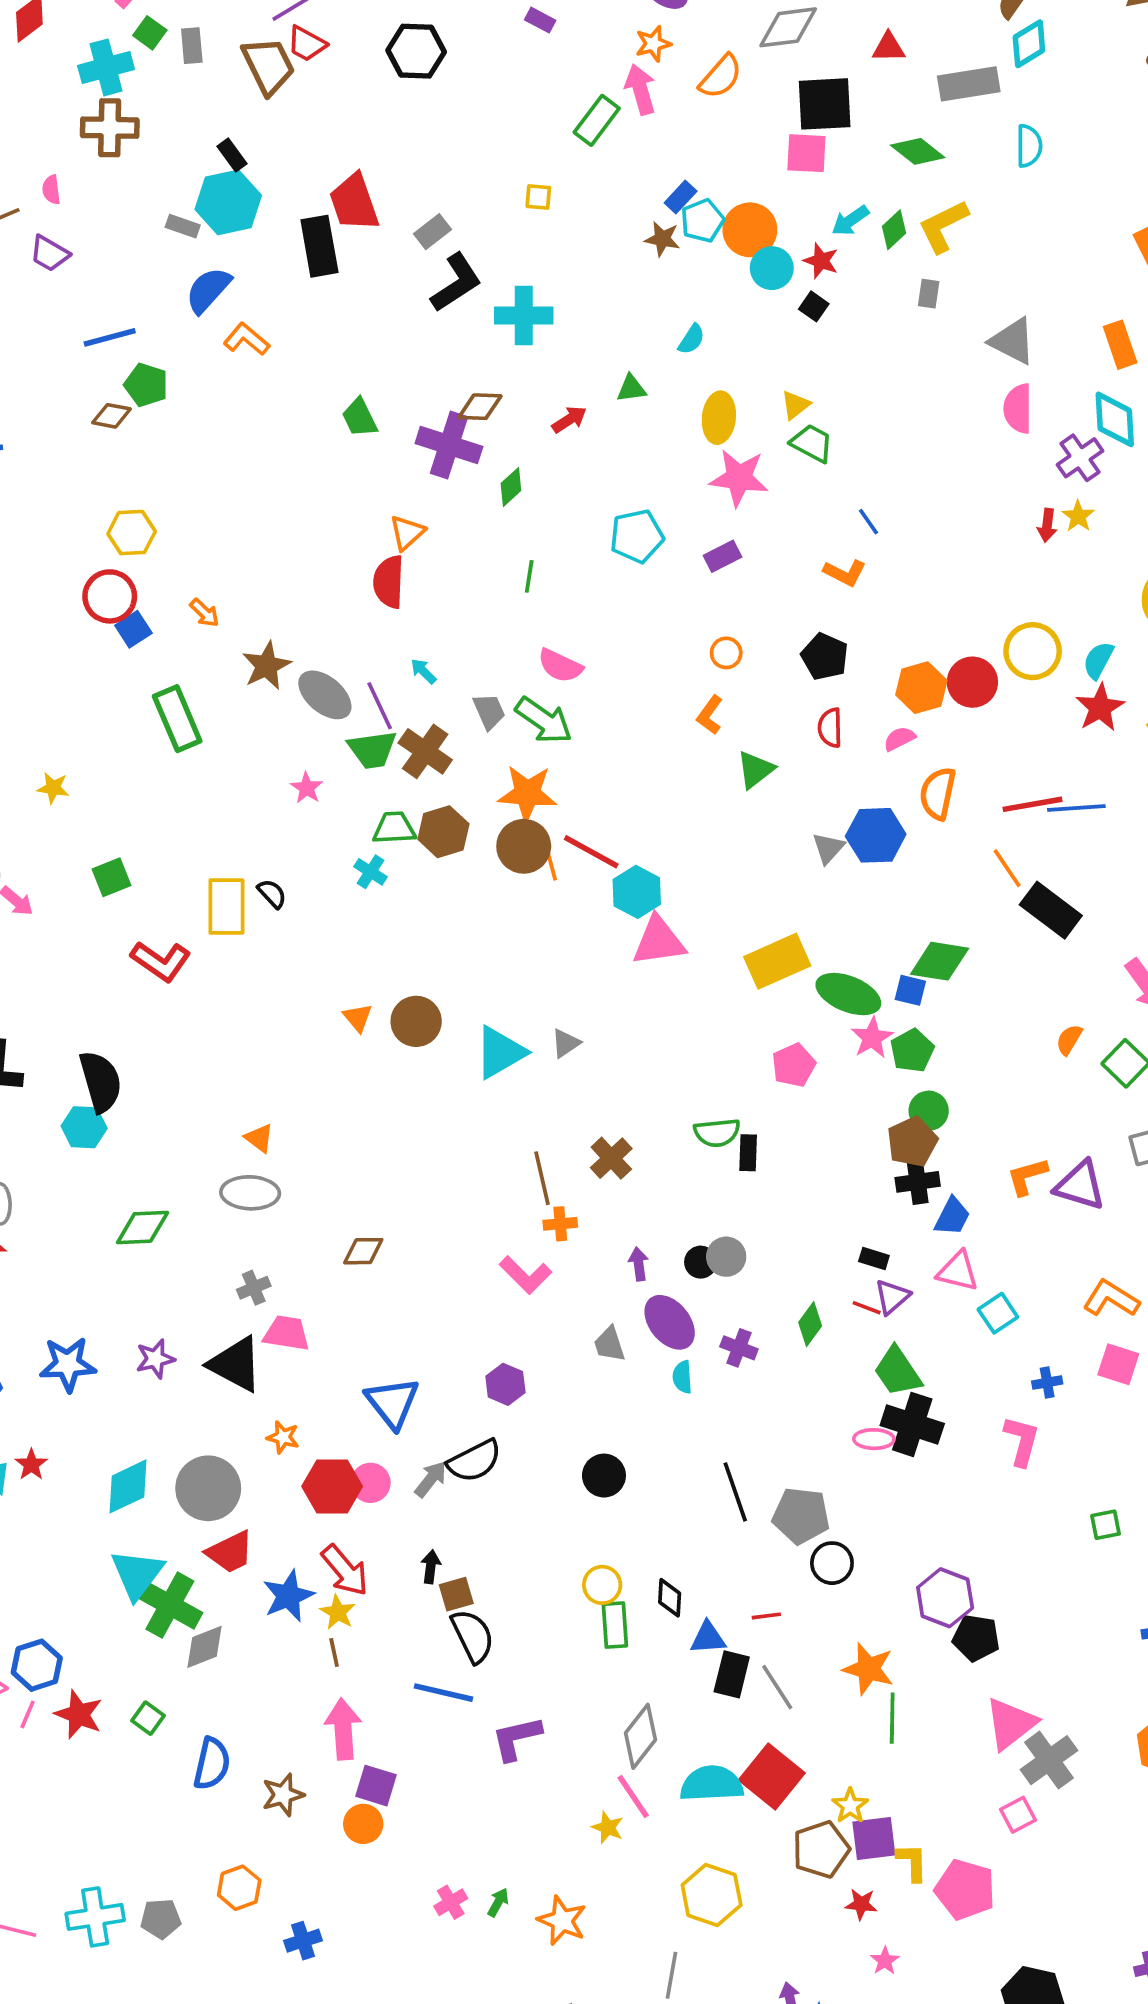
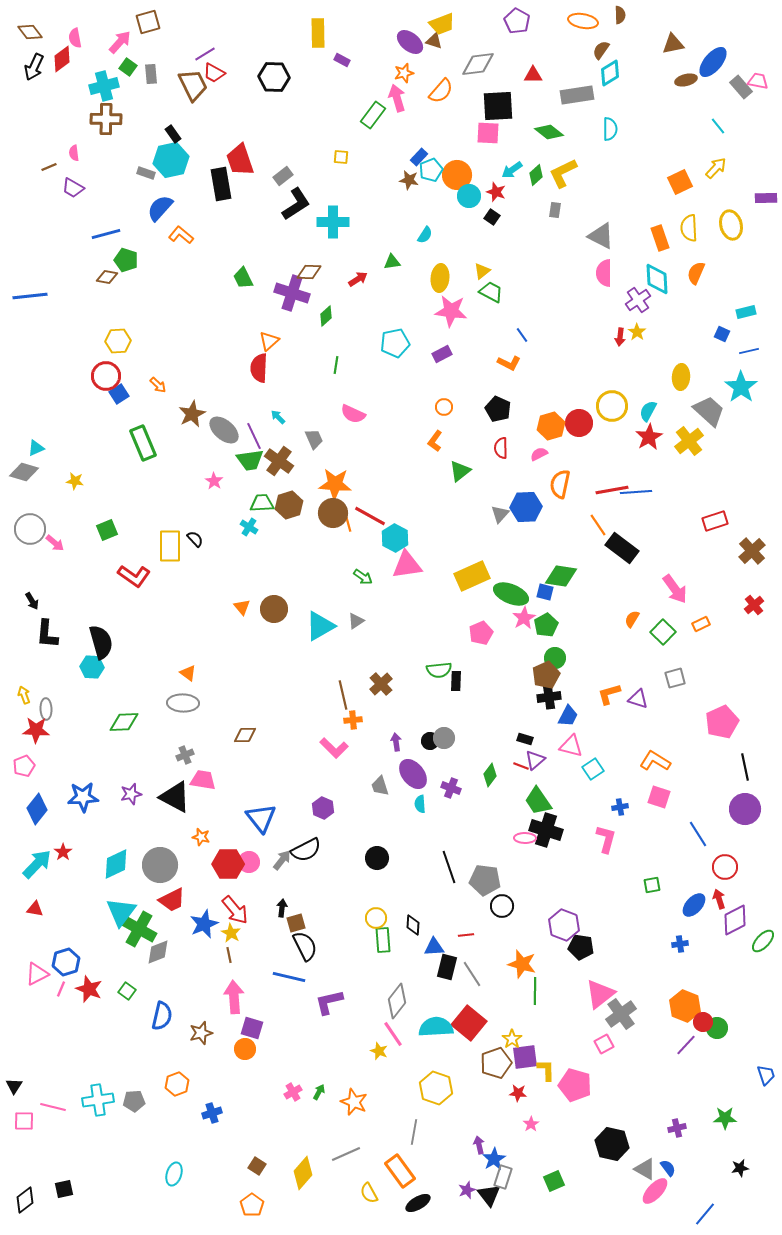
green arrow: (544, 720) -> (363, 577), moved, size x0.6
purple triangle: (1080, 1186) -> (638, 699), size x0.7

